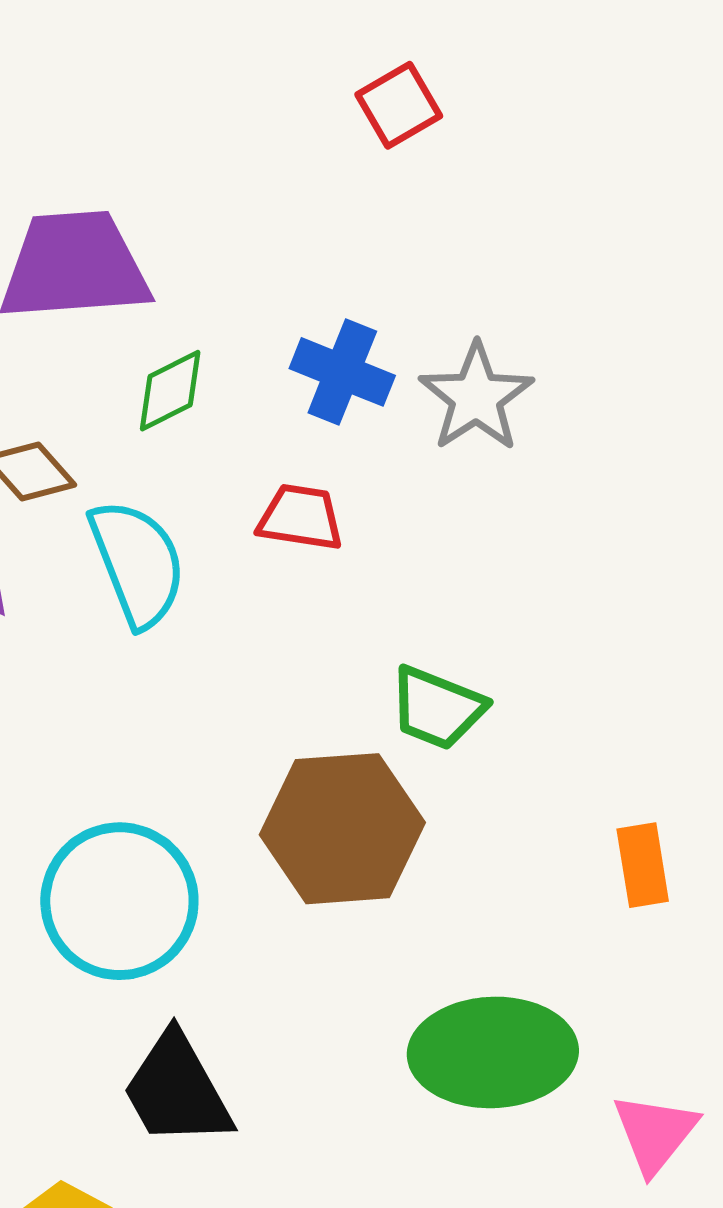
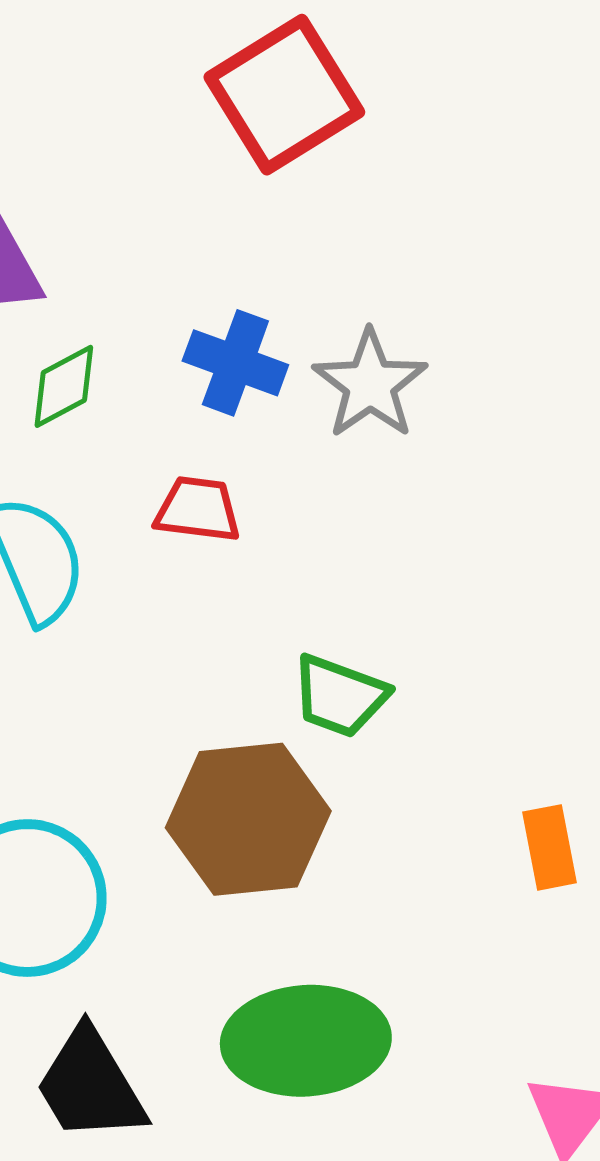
red square: (399, 105) -> (284, 95), size x1.8
green ellipse: (493, 1052) -> (306, 1041), moved

